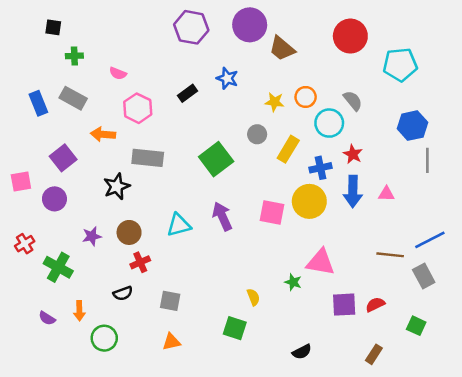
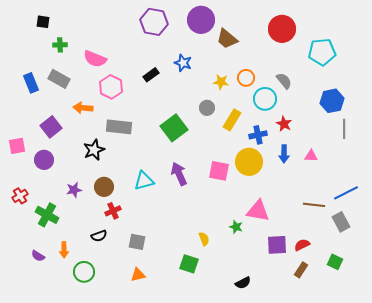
pink semicircle: (118, 73) -> (95, 59), size x1.6
blue arrow: (353, 191) -> (284, 154), size x0.7
brown rectangle: (374, 354) -> (301, 270), moved

